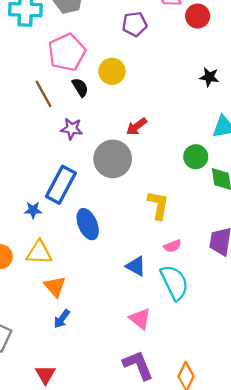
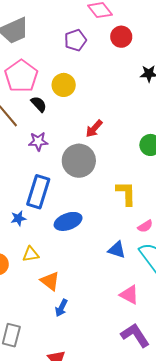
red circle: (198, 16) -> (121, 37), moved
blue ellipse: (88, 224) -> (68, 221), turned -76
yellow triangle: (39, 253) -> (31, 254), size x0.7

